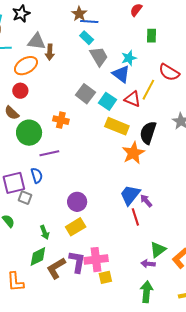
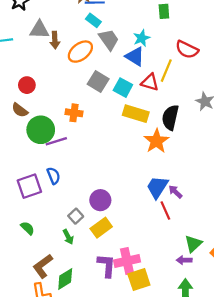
orange ellipse: (26, 66) -> (80, 52), moved
purple line: (49, 153) -> (56, 141), moved
gray square: (25, 198) -> (76, 216), moved, turned 32
green diamond: (38, 256) -> (65, 279), moved
brown L-shape: (56, 268) -> (43, 266), moved
yellow square: (105, 277) -> (139, 280), size x1.5

